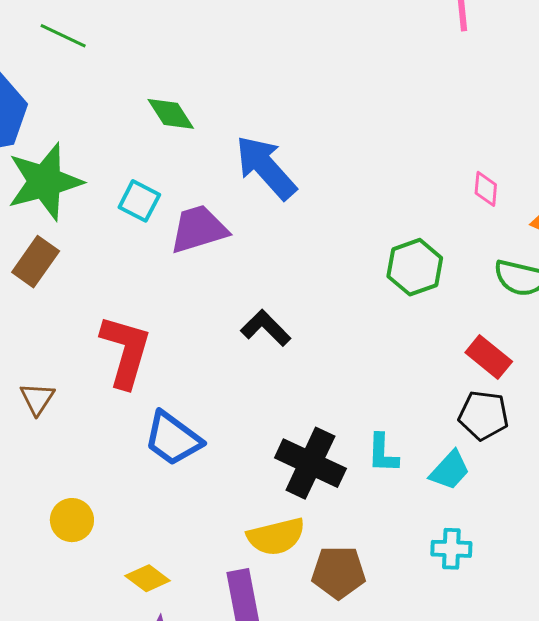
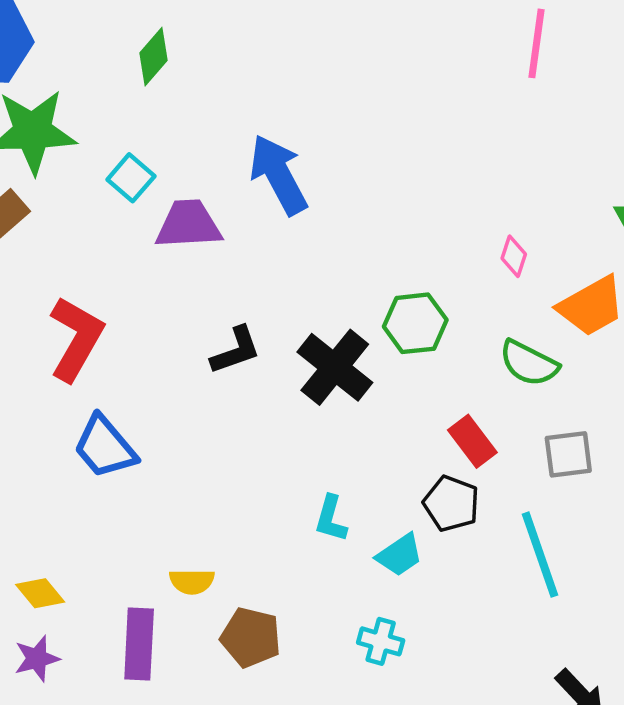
green diamond: (171, 114) -> (153, 57), moved, turned 60
black L-shape: (266, 328) -> (236, 350), turned 102
black cross: (310, 463) -> (335, 367), moved
yellow semicircle: (276, 536) -> (192, 581), size x0.7

